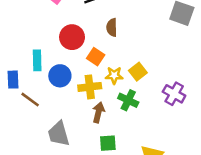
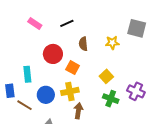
yellow star: (114, 75) -> (112, 43), moved
blue circle: (60, 76) -> (46, 95), moved
green cross: (128, 100) -> (111, 99), moved

